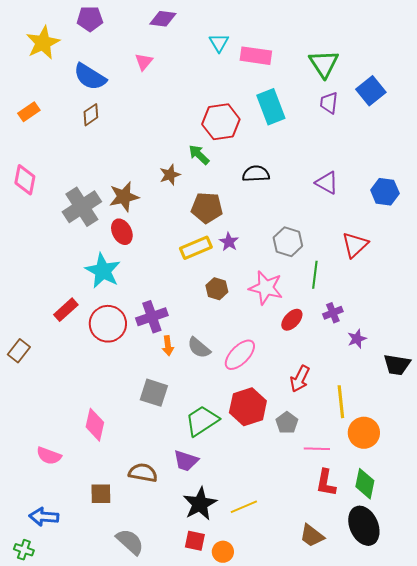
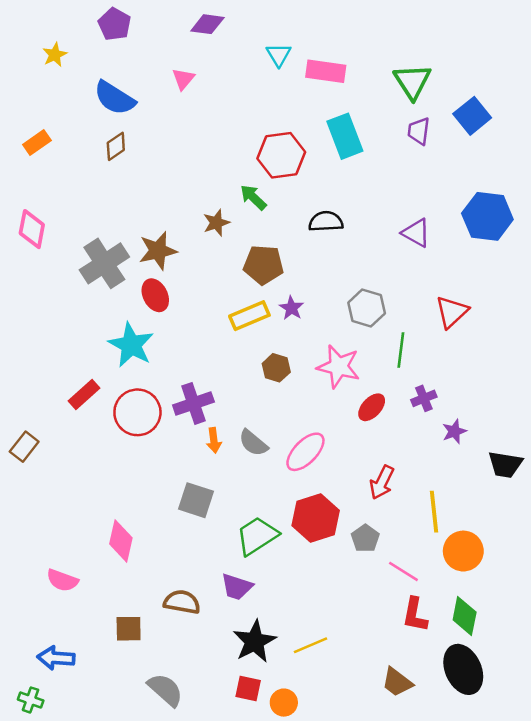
purple pentagon: (90, 19) -> (115, 24), turned 30
yellow star: (43, 43) -> (55, 55), size x0.6
blue hexagon: (385, 192) -> (487, 216), moved, size x1.4
pink line: (317, 449) -> (403, 571), turned 30

